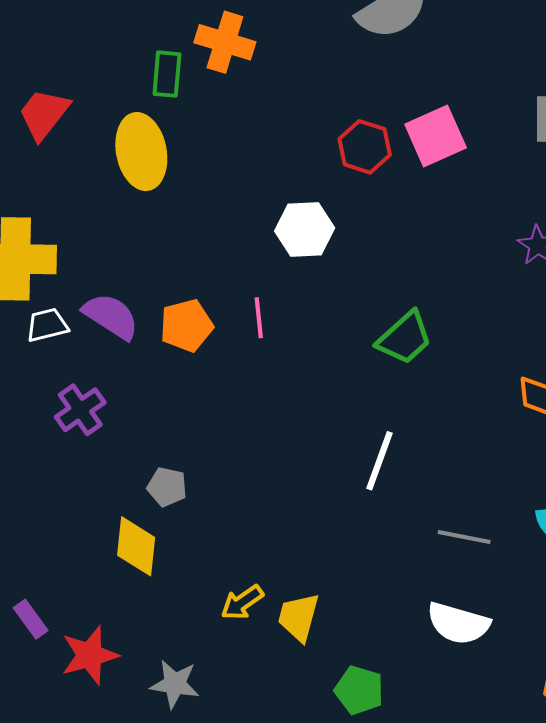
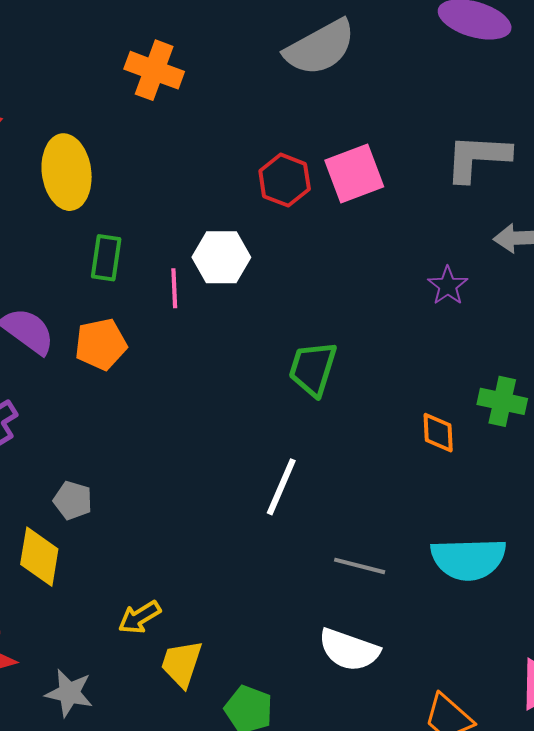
green rectangle: (167, 74) -> (106, 258), moved
pink line: (259, 318) -> (174, 288), moved
green trapezoid: (405, 338) -> (313, 369), turned 146
yellow trapezoid: (299, 617) -> (182, 664), moved

